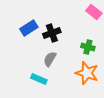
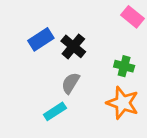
black cross: (52, 33) -> (73, 46), turned -30
cyan rectangle: (39, 79) -> (55, 111), turned -56

